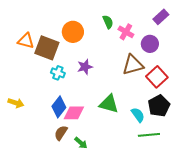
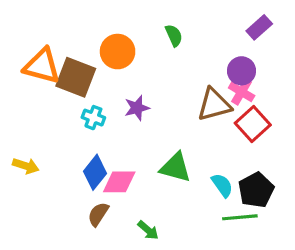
pink cross: (126, 32) -> (242, 92), moved
orange triangle: (26, 41) -> (42, 66), size x1.4
black pentagon: (159, 106) -> (256, 190), moved
green arrow: (81, 143) -> (148, 230), moved

